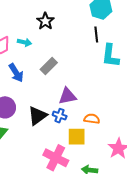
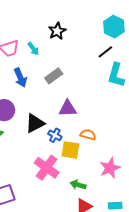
black line: (96, 34) -> (105, 52), turned 49
cyan arrow: (25, 42) -> (33, 49), turned 32
blue cross: (60, 116) -> (55, 135), moved

